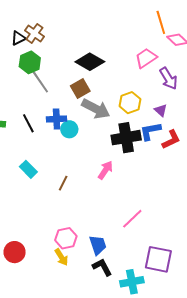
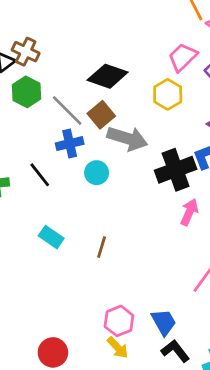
gray line: (39, 81) -> (67, 110), moved
yellow hexagon: (130, 103) -> (168, 94), moved
blue cross: (57, 119) -> (70, 144), moved
pink arrow: (105, 170) -> (189, 212), moved

